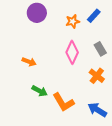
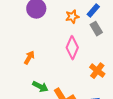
gray rectangle: (100, 49) -> (96, 29), moved
orange arrow: (29, 62) -> (29, 58), turned -80

